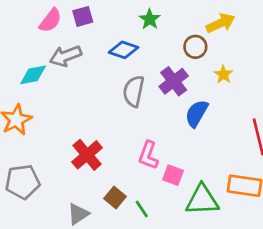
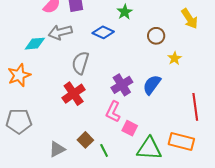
yellow arrow: (221, 23) -> (190, 19), moved, turned 75
purple cross: (174, 81) -> (122, 85), moved
gray semicircle: (134, 91) -> (80, 63), moved
red cross: (87, 155) -> (74, 94), moved

